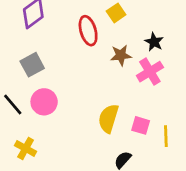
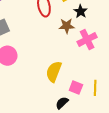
black star: (154, 42) -> (81, 11), moved
pink square: (141, 125) -> (76, 87), moved

